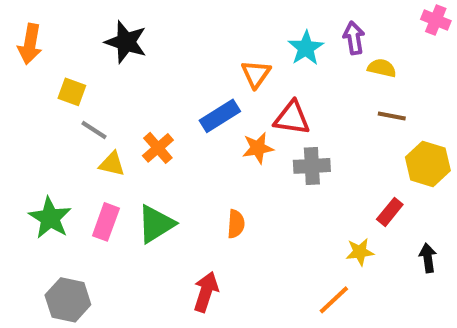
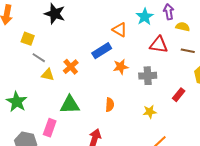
orange triangle: (256, 74) -> (120, 30), turned -35
red triangle: (292, 118) -> (159, 45), moved
red rectangle: (390, 212) -> (179, 95), moved
pink rectangle: (106, 222) -> (50, 128), moved
green triangle: (156, 224) -> (70, 105), turned 30
yellow star: (360, 252) -> (150, 112), moved

